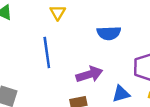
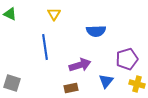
blue triangle: (121, 94) -> (106, 81), turned -35

